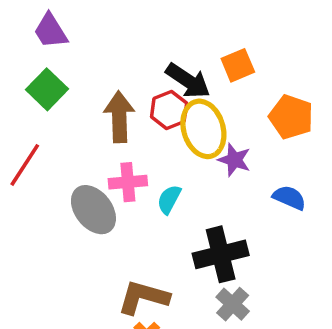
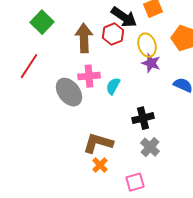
yellow ellipse: (203, 129) -> (147, 45), moved, size x0.7
black cross: (221, 254) -> (143, 118), size x0.7

